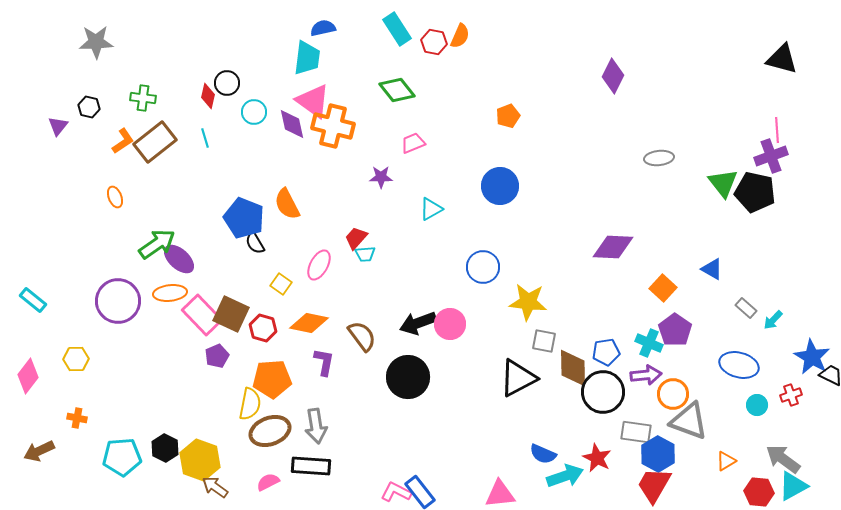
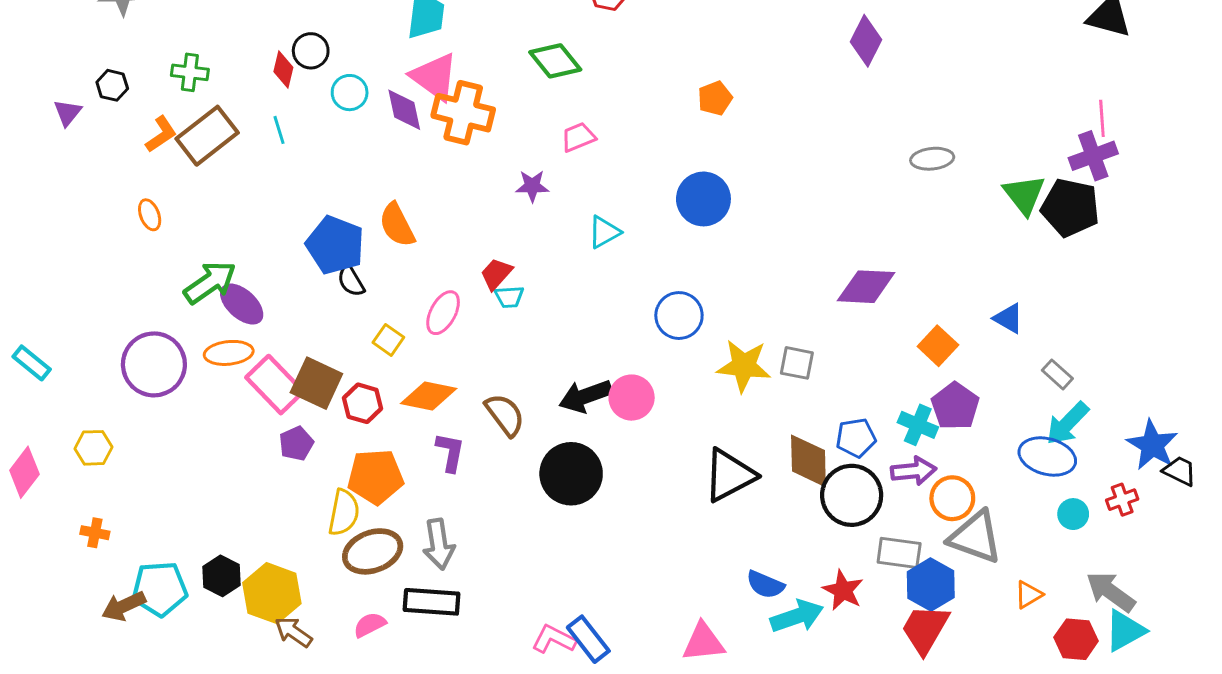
cyan arrow: (773, 320) -> (1067, 423), moved, size x1.6
gray square: (544, 341) -> (797, 363), moved
brown arrow: (39, 451) -> (124, 606), moved

